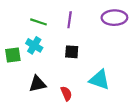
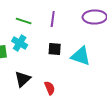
cyan triangle: (99, 80) -> (81, 56), moved
black triangle: (37, 84) -> (23, 79), turned -30

